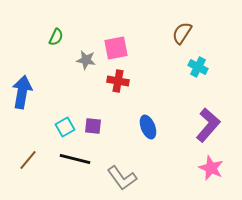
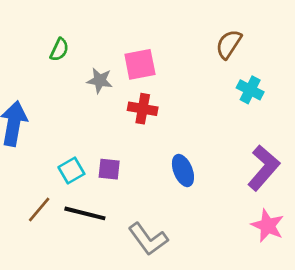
brown line: (28, 160) -> (39, 209), moved

